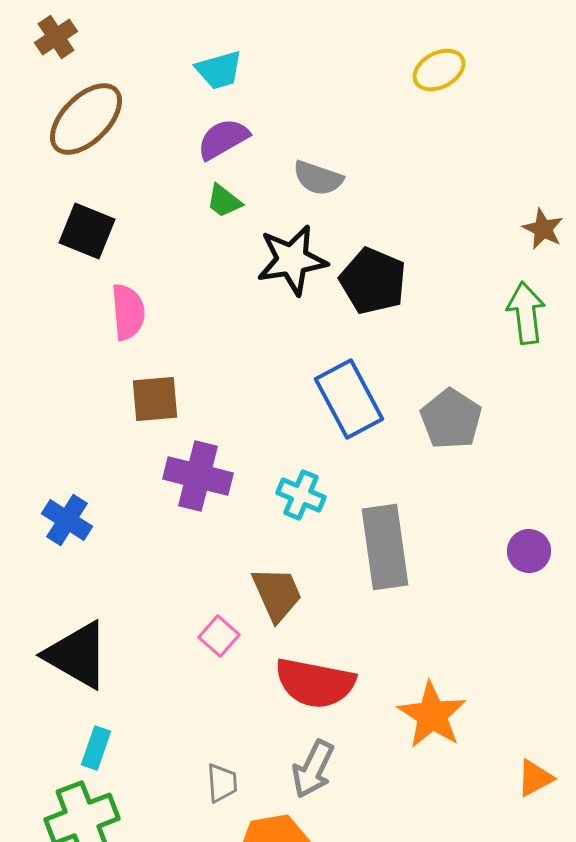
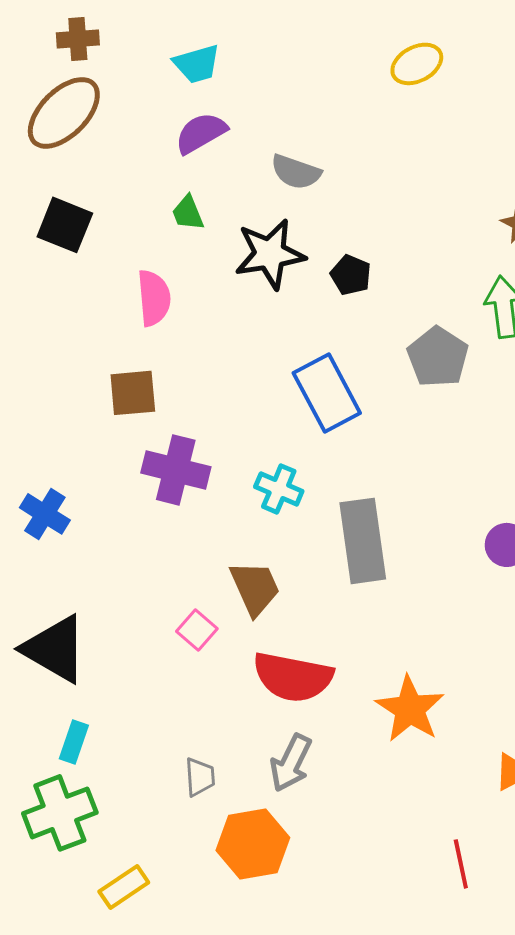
brown cross: (56, 37) -> (78, 39), moved, turned 30
green trapezoid: (224, 201) -> (188, 213), moved, turned 30
black pentagon: (373, 281) -> (351, 275), size x0.6
pink semicircle: (128, 312) -> (154, 298), moved
gray pentagon: (451, 419) -> (438, 357), moved

